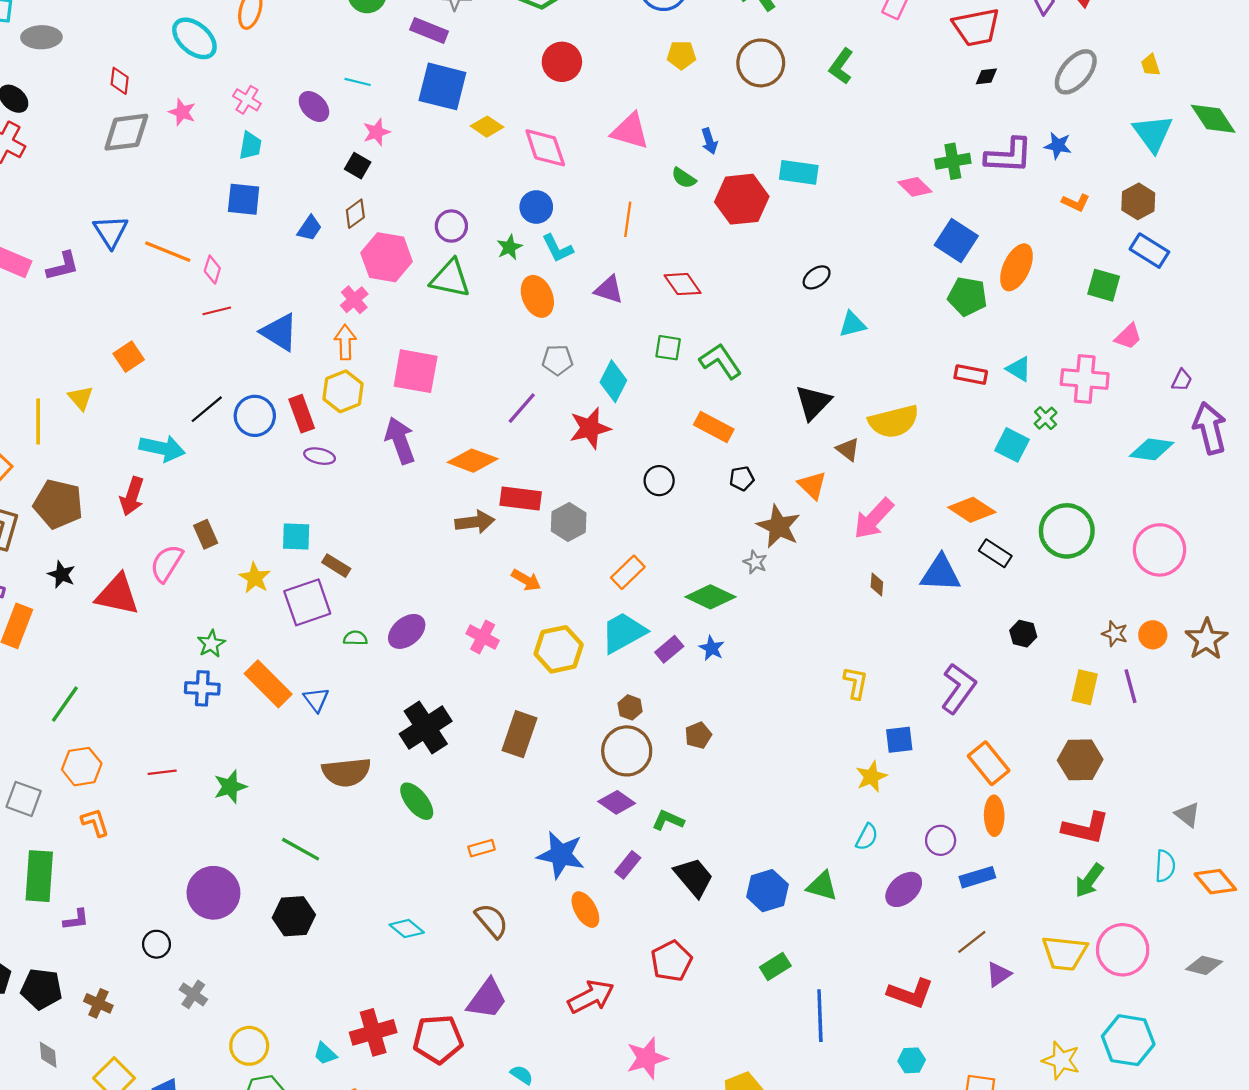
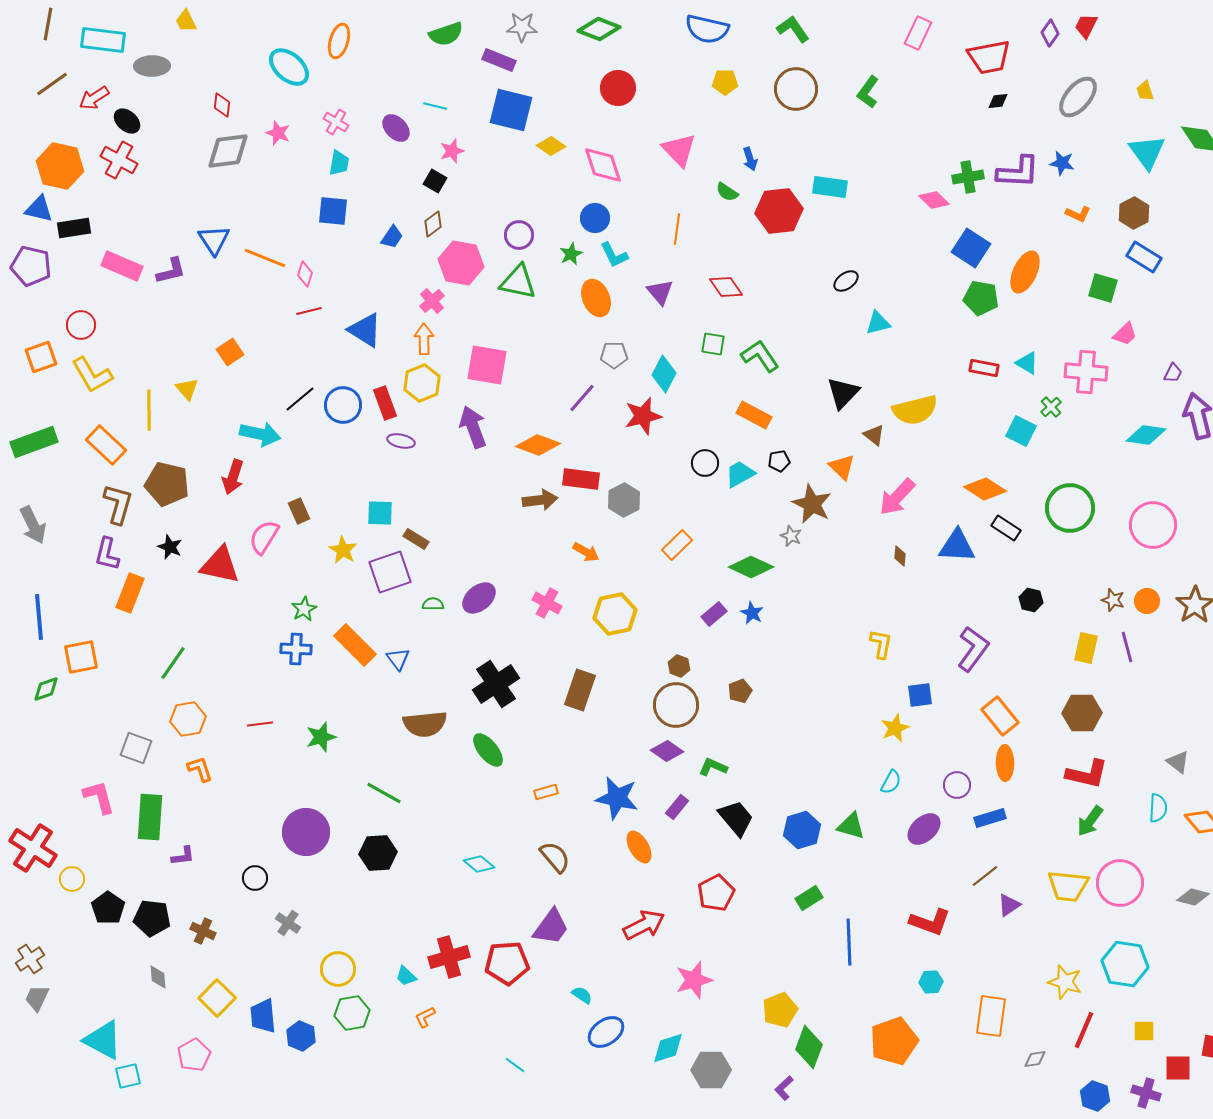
pink triangle: (630, 131) -> (679, 150), turned 30
purple triangle: (609, 290) -> (660, 292), turned 32
cyan trapezoid: (623, 633) -> (740, 474), moved, size x0.7

